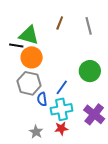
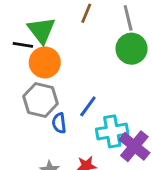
green triangle: (29, 35) -> (41, 30), turned 35
green circle: (90, 71) -> (132, 49), moved
cyan cross: (61, 109) -> (112, 131), moved

